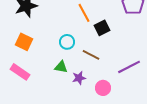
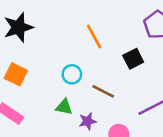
black square: (102, 28) -> (133, 59), moved

